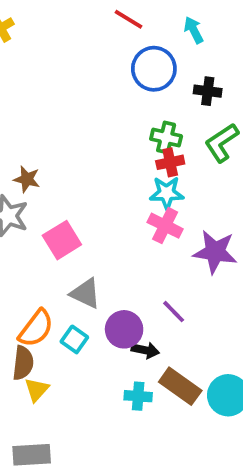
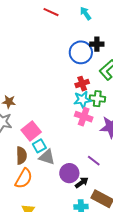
blue circle: (154, 69) -> (81, 52), moved
green cross: (166, 138) -> (97, 99), moved
cyan square: (74, 339) -> (39, 146), moved, turned 32
black arrow: (145, 350) -> (82, 182), turned -40
brown semicircle: (23, 363) -> (21, 156), moved

